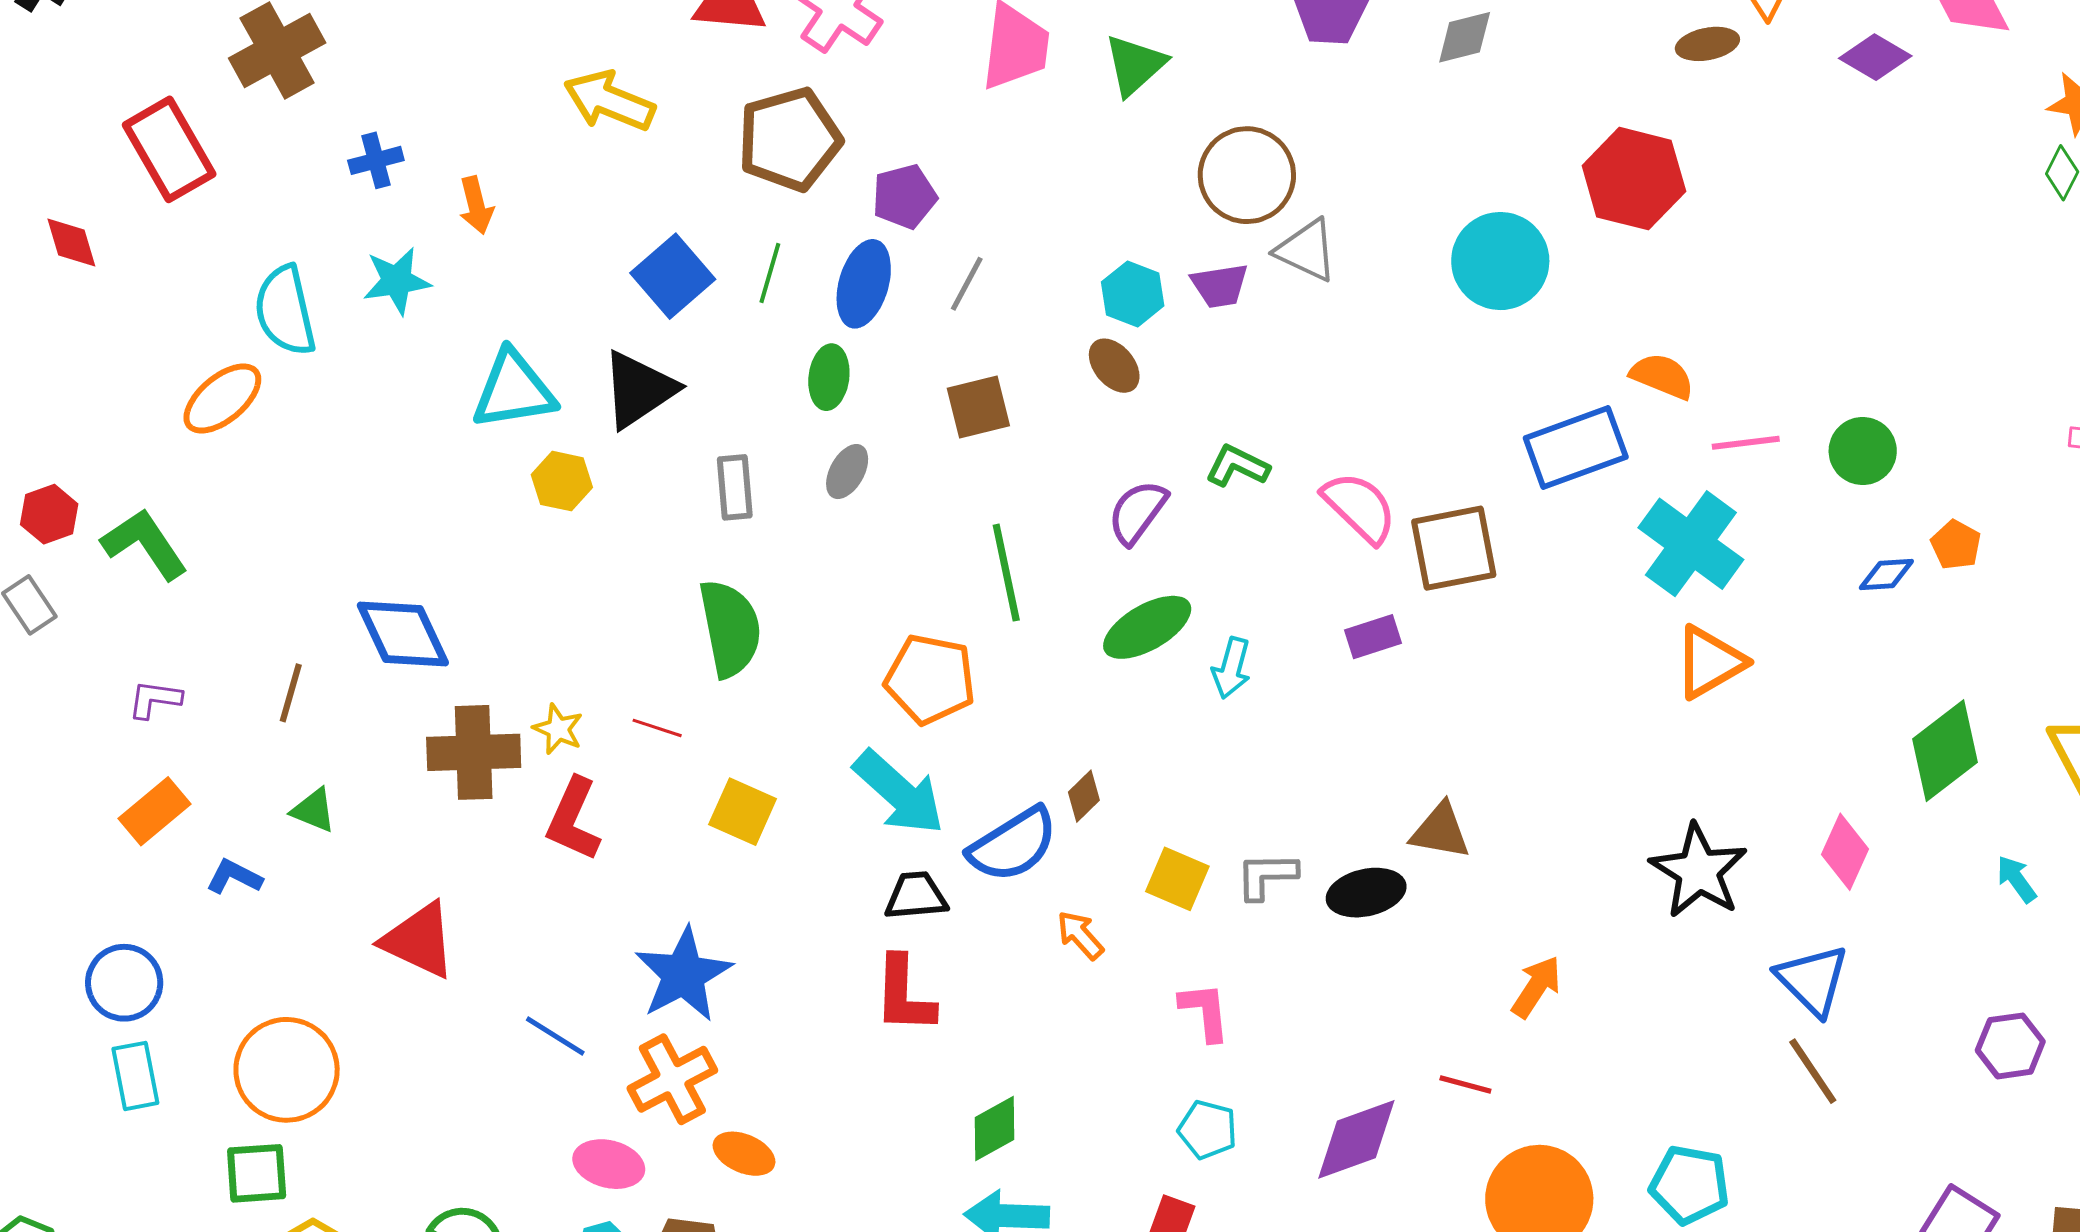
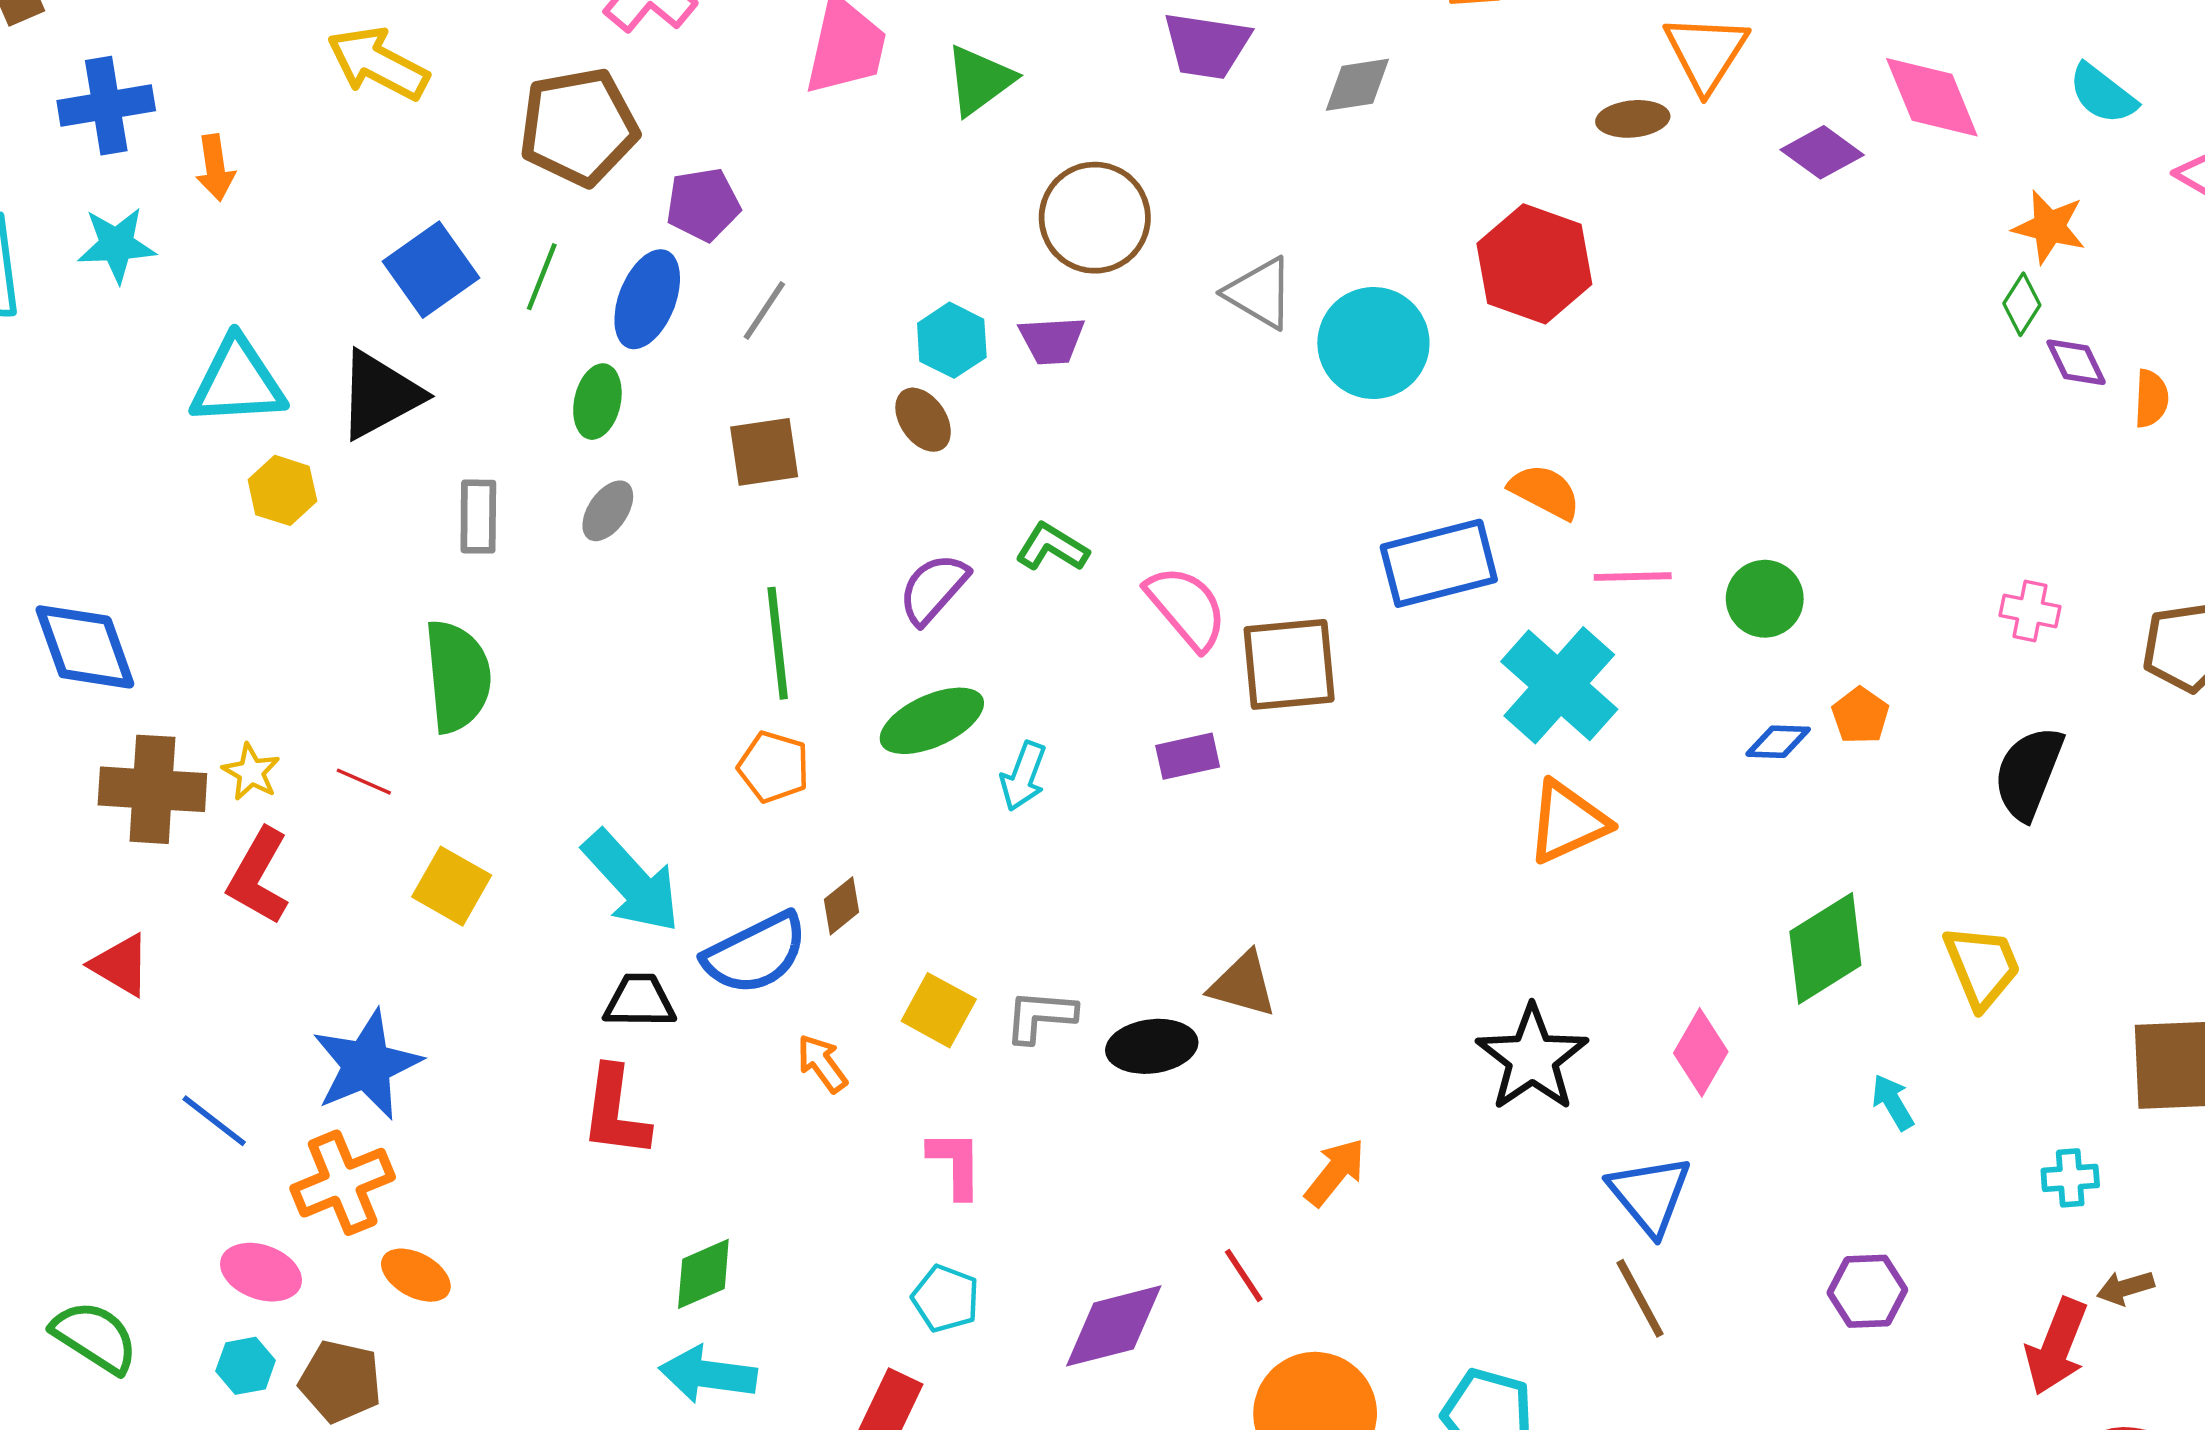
blue cross: (376, 160) -> (106, 106), size x1.5
gray triangle: (1306, 250) -> (1260, 293), moved
orange pentagon: (930, 679) -> (774, 767), moved, size x0.7
red triangle: (419, 940) -> (121, 965), moved, size x0.7
red line: (1465, 1084) -> (1244, 1275), turned 36

